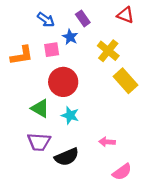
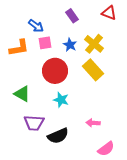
blue arrow: (46, 20) -> (36, 26), moved
blue star: (70, 37) -> (70, 45), moved
yellow rectangle: (125, 81) -> (93, 70), moved
green triangle: (40, 108) -> (22, 94), moved

